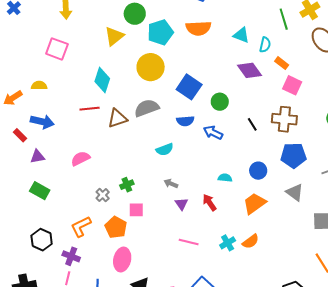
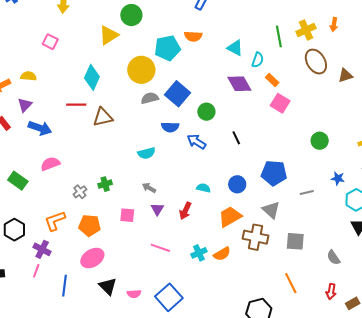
orange semicircle: (198, 28) -> (193, 36), size x0.7
cyan pentagon: (160, 32) -> (167, 48), moved
pink square: (57, 49) -> (50, 42), size x0.7
gray semicircle: (147, 108) -> (150, 98), moved, size x0.7
brown cross: (284, 119) -> (255, 237), moved
blue arrow: (42, 122) -> (40, 128), moved
purple triangle: (37, 157) -> (25, 105), moved, turned -42
pink semicircle: (80, 159) -> (50, 164), moved
red arrow: (209, 202) -> (185, 211), turned -126
pink square: (136, 210) -> (127, 215), moved
orange pentagon: (116, 227) -> (90, 225), turned -30
pink ellipse: (122, 260) -> (92, 258), turned 40

